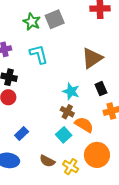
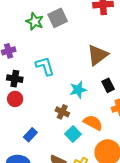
cyan L-shape: (39, 54) -> (45, 66), moved
cyan star: (71, 91) -> (78, 90), turned -30
brown cross: (67, 112) -> (62, 112), moved

